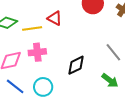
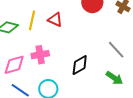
yellow line: (32, 28) -> (32, 20), moved, turned -66

